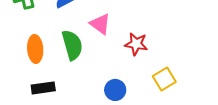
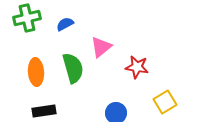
pink triangle: (100, 24) -> (101, 47), turned 45

